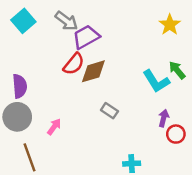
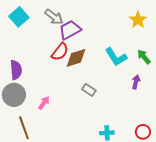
cyan L-shape: (156, 81) -> (116, 57), moved
purple arrow: (164, 118) -> (136, 82), moved
red circle: (176, 134) -> (143, 132), moved

